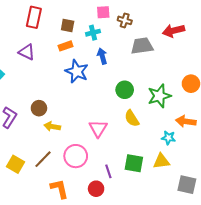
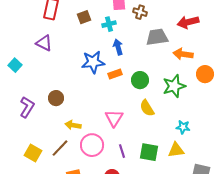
brown square: (68, 26) -> (84, 17), turned -32
orange rectangle: (65, 46) -> (115, 74), moved
blue star: (77, 71) -> (93, 62), turned -30
orange arrow: (186, 121) -> (183, 54), moved
yellow arrow: (52, 126) -> (73, 125), moved
purple line: (108, 171) -> (122, 151), moved

